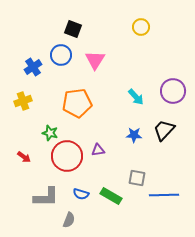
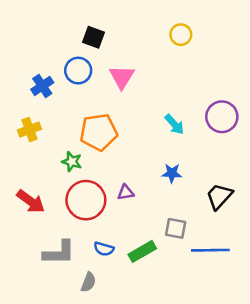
black trapezoid: (164, 130) -> (219, 196), moved
green star: (50, 133) -> (72, 162), moved
red arrow: (24, 157) -> (31, 201), size x1.6
green rectangle: (111, 196) -> (142, 251), turned -60

